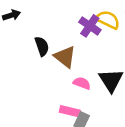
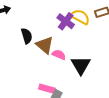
pink semicircle: (82, 83) -> (59, 55), moved

